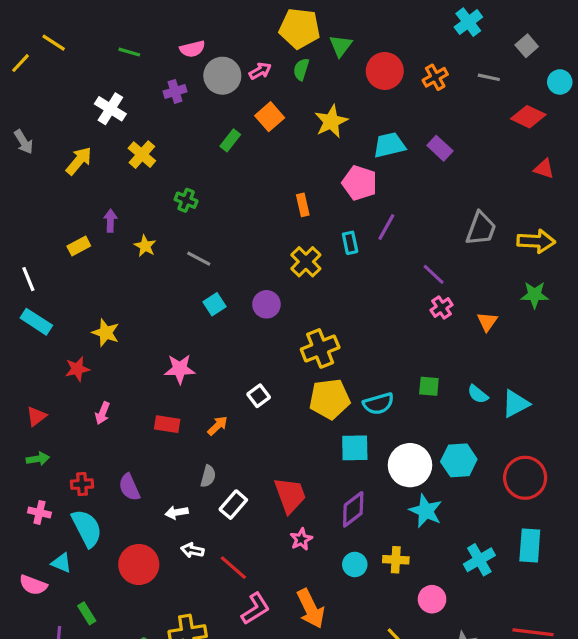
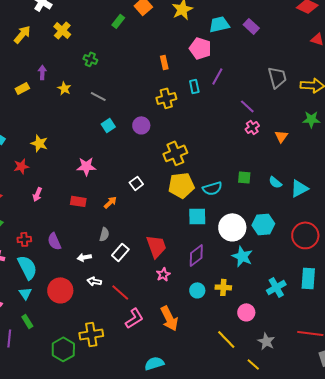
gray trapezoid: (481, 229) -> (277, 77), turned -35
yellow cross: (306, 262) -> (166, 98), turned 30
cyan triangle: (61, 563) -> (25, 293), moved, turned 32

